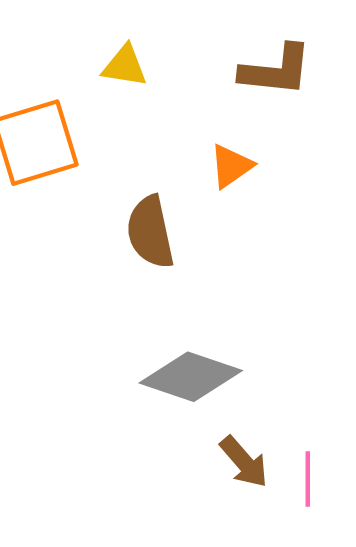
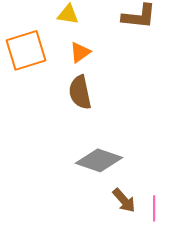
orange triangle: (231, 166) -> (80, 52), moved

